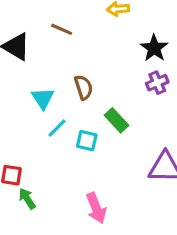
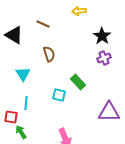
brown semicircle: (84, 87) -> (49, 54), moved
cyan triangle: (43, 98) -> (23, 74), moved
cyan line: (57, 128) -> (26, 103), moved, turned -40

